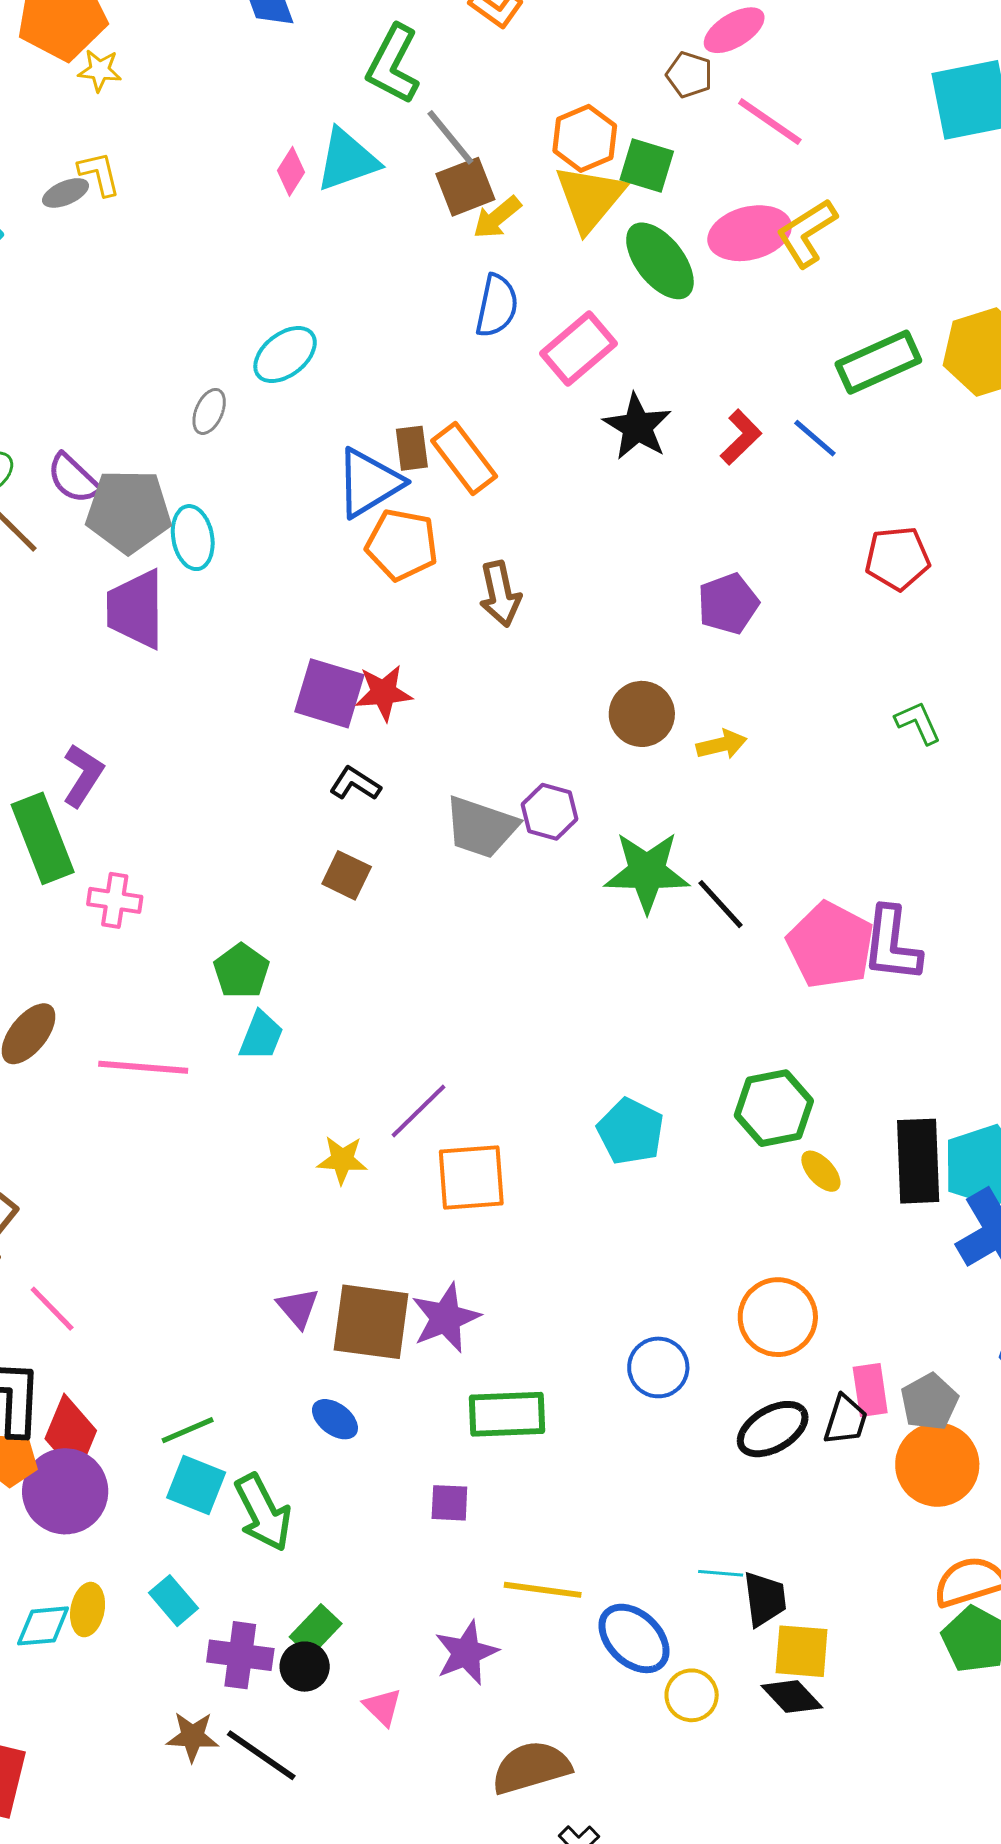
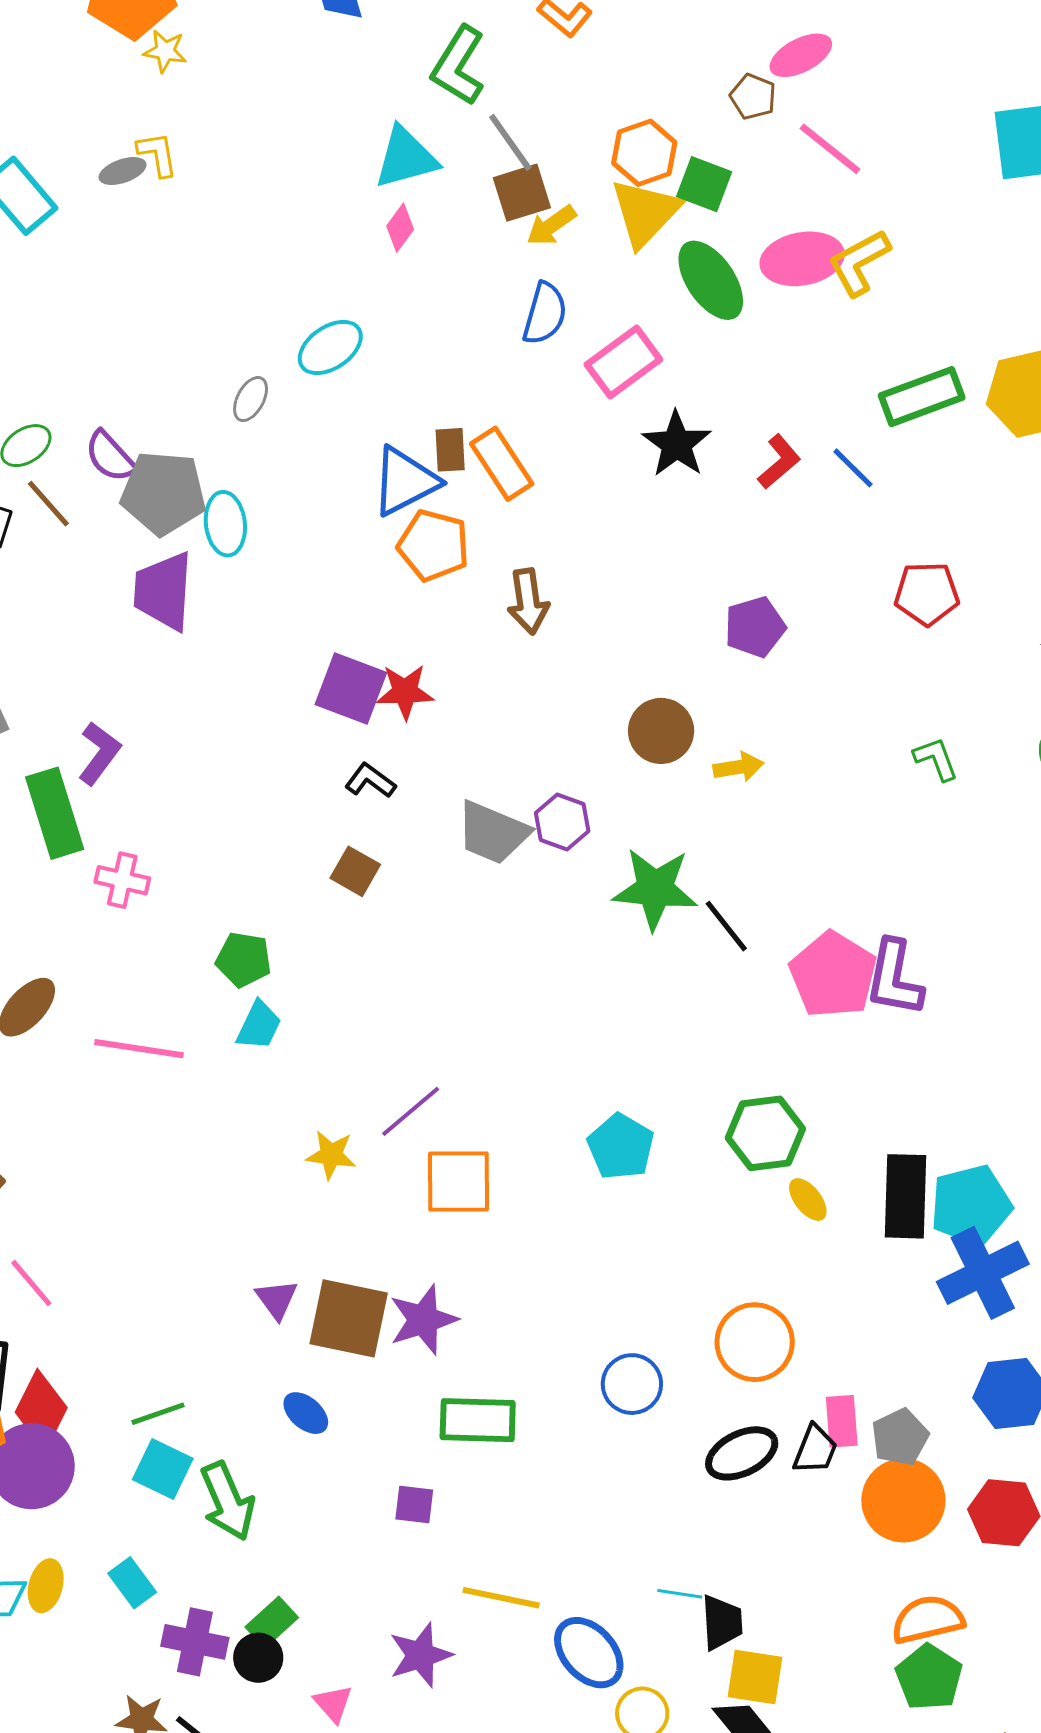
pink diamond: (291, 171) -> (400, 228), moved
green pentagon: (241, 971) -> (244, 959), turned -30

